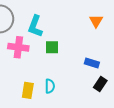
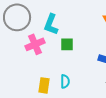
pink cross: (18, 47) -> (35, 44), turned -30

